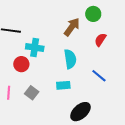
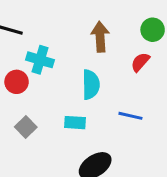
green circle: (93, 14) -> (153, 30), moved
brown arrow: (72, 27) -> (100, 37), turned -48
blue line: (99, 76) -> (130, 116), turned -35

